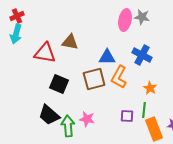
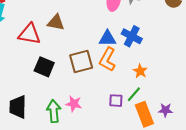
blue triangle: (107, 57) -> (107, 38), moved
green line: (144, 110) -> (134, 94), turned 35
black trapezoid: (49, 115) -> (18, 107), moved, turned 50

